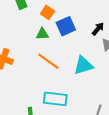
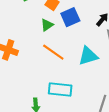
green triangle: (42, 34) -> (47, 25), turned -32

